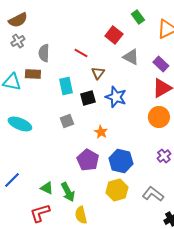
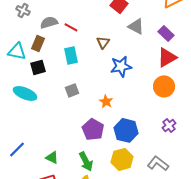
gray cross: (18, 41) -> (23, 10), turned -32
gray semicircle: (44, 53) -> (49, 22), turned 72
red line: (81, 53) -> (71, 27), moved
brown rectangle: (33, 74) -> (38, 43), turned -70
blue star: (116, 97) -> (121, 66), turned -30
black square: (88, 98) -> (38, 67), moved
green arrow: (68, 192) -> (86, 161), moved

